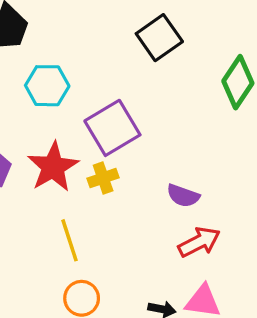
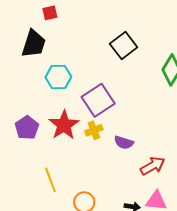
purple semicircle: (183, 196) -> (124, 143), moved
yellow line: (69, 240) -> (50, 180), moved

